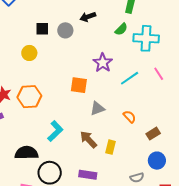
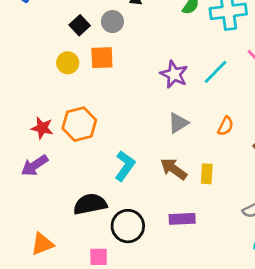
black square: (42, 29) -> (80, 25), turned -32
purple star: (103, 63) -> (174, 74), moved
orange square: (79, 85) -> (102, 58), moved
orange semicircle: (130, 117) -> (226, 126), turned 80

